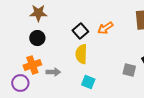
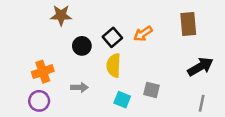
black circle: (37, 38) -> (82, 46), moved
orange cross: (32, 65) -> (43, 72), moved
gray square: (129, 70) -> (152, 90), moved

